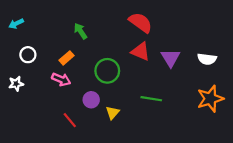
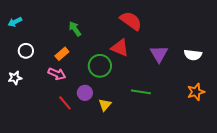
red triangle: (141, 51) -> (120, 48), moved
orange star: (210, 99) -> (196, 92), size x0.7
red line: (70, 120) -> (65, 103), moved

